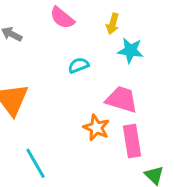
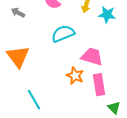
cyan star: (130, 50) -> (107, 15), moved
cyan semicircle: (79, 65) -> (63, 34), size x1.6

